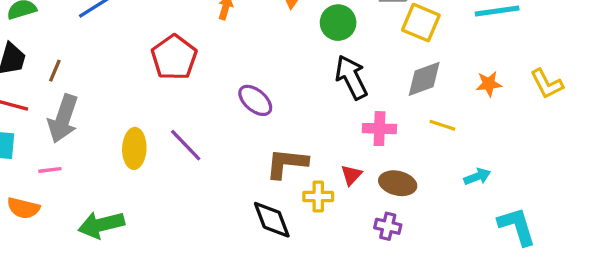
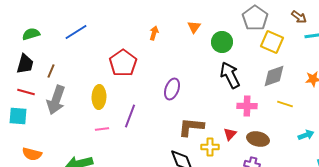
purple ellipse: (255, 100) -> (172, 89), turned 70
purple line: (186, 145) -> (130, 116), turned 65
yellow ellipse: (134, 148) -> (99, 97), moved
pink line: (50, 170) -> (102, 129), moved

